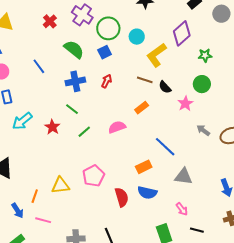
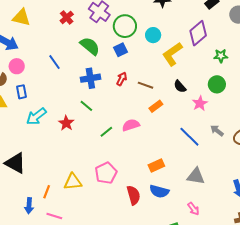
brown line: (145, 80) -> (146, 85), moved
green line: (84, 132) -> (106, 132), moved
blue line: (165, 147) -> (189, 137), moved
blue arrow: (18, 211) -> (29, 206), turned 35

